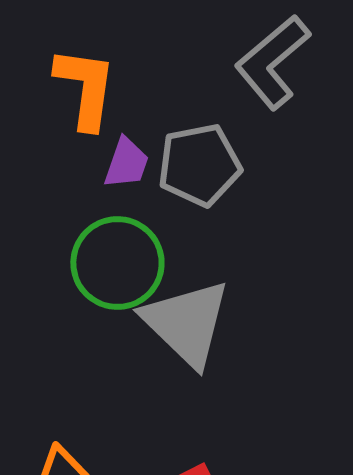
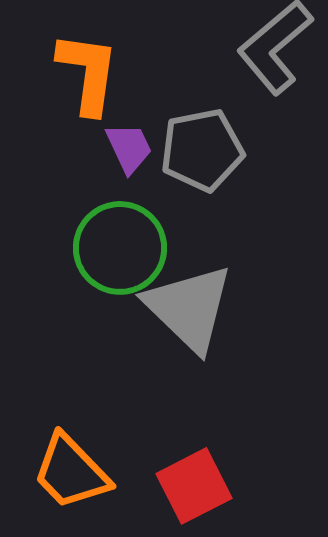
purple trapezoid: (126, 163) -> (129, 148), turned -44

